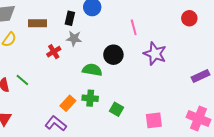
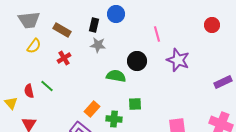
brown rectangle: (38, 23) -> (62, 30), turned 30
red cross: (54, 52) -> (64, 58), moved
green cross: (90, 98) -> (114, 119), moved
green square: (116, 109) -> (135, 104), moved, turned -32

